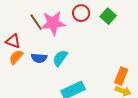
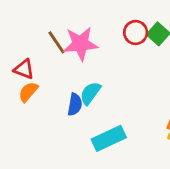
red circle: (81, 13) -> (136, 32), moved
blue semicircle: (39, 58) -> (75, 104), moved, turned -84

